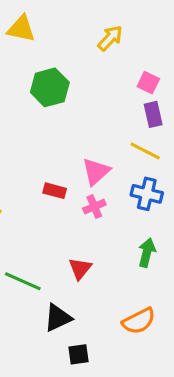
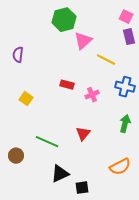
yellow line: (145, 151) -> (106, 60), moved
pink triangle: (96, 172) -> (83, 41), moved
black triangle: (58, 318) -> (60, 174), moved

